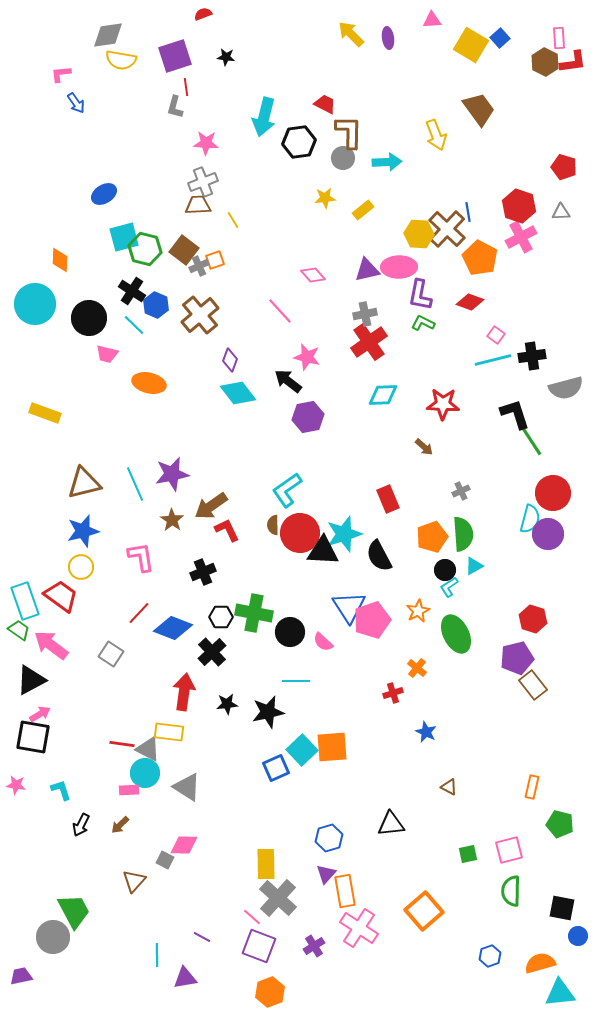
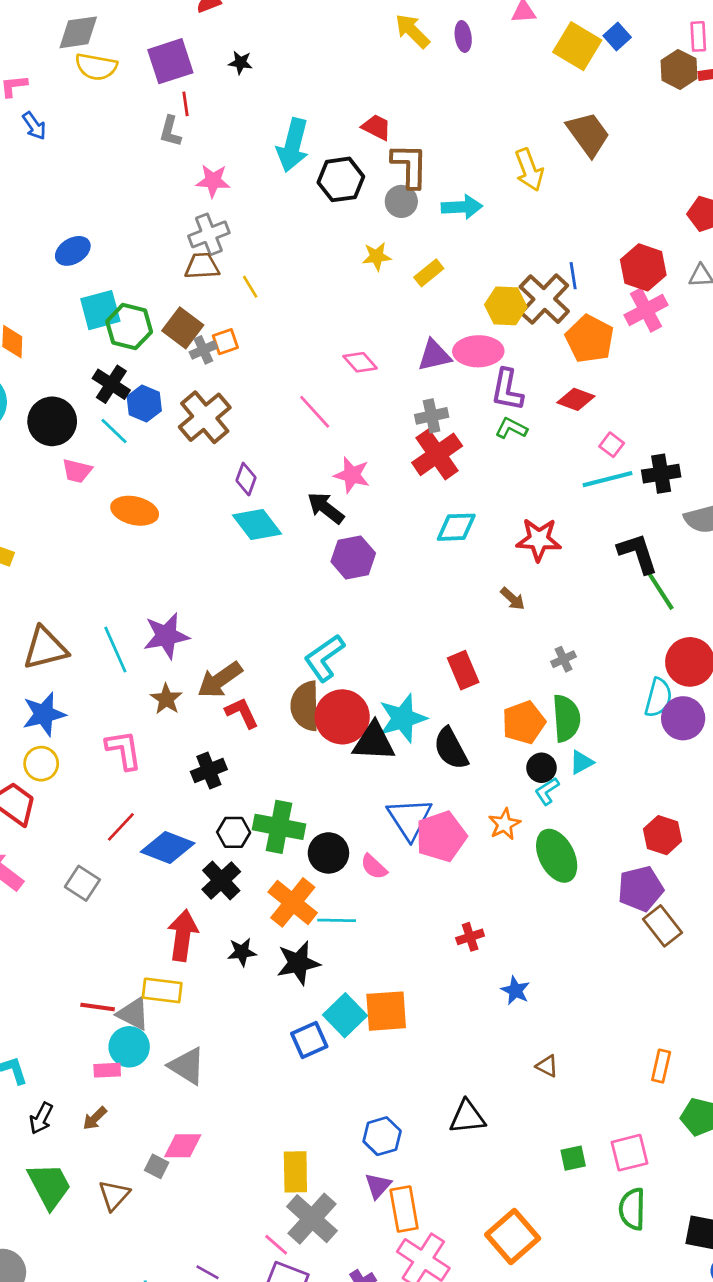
brown semicircle: (273, 525) -> (305, 706), size x1.8
orange cross: (417, 668) -> (293, 902), moved, size x1.8
green trapezoid: (74, 911) -> (49, 1186), moved

